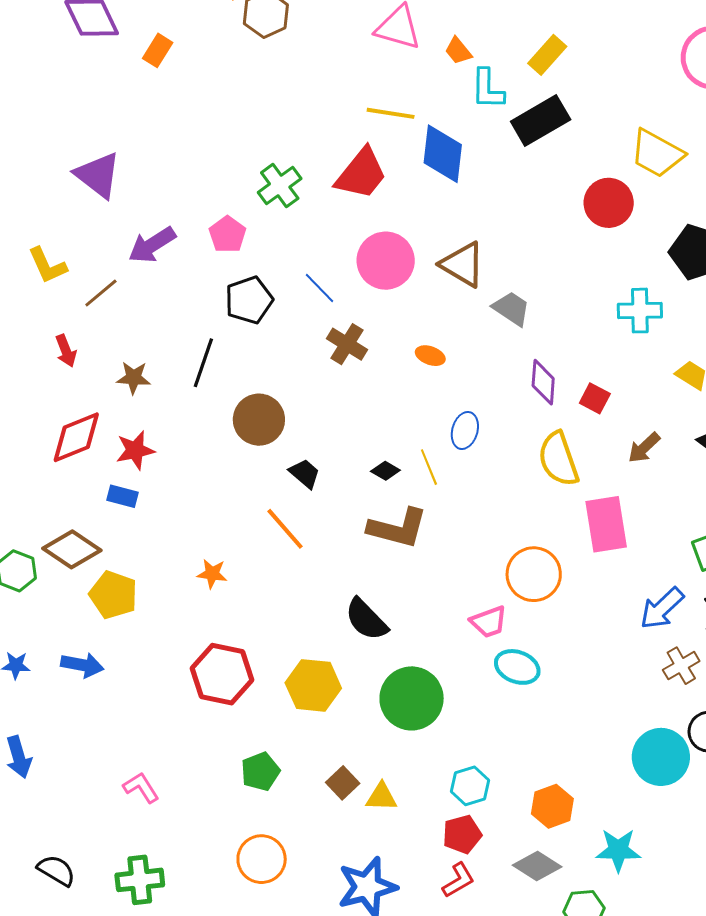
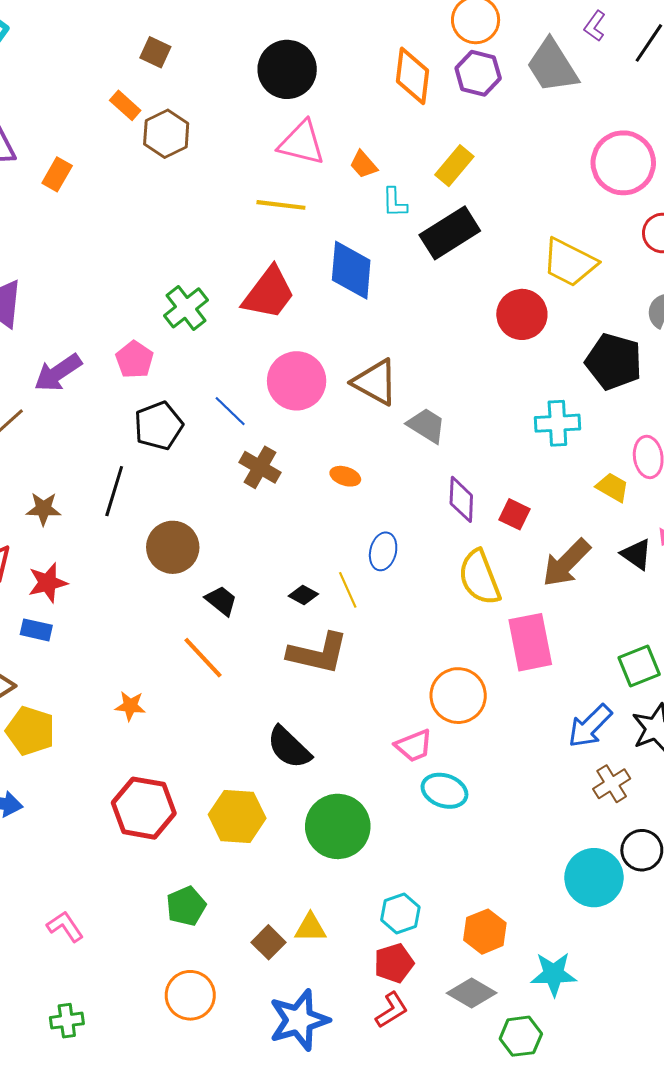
cyan L-shape: (487, 89) -> (395, 202), size x0.7
yellow line: (391, 113) -> (281, 205), moved
brown arrow: (644, 448) -> (566, 563), size x1.5
brown square: (343, 783) -> (269, 942), moved
green cross: (140, 880) -> (67, 1021), size x0.7

